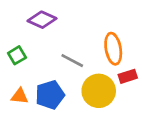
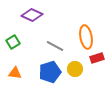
yellow circle: (99, 91) -> (75, 69), size x0.6
blue pentagon: (50, 95) -> (50, 72), moved

